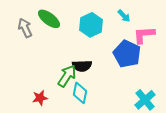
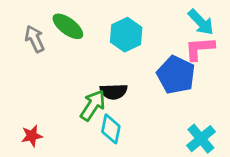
cyan arrow: (124, 16) -> (201, 22), moved, size x1.5
red star: (40, 98) -> (32, 136), moved

